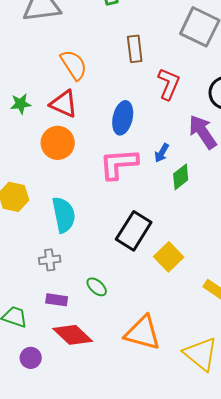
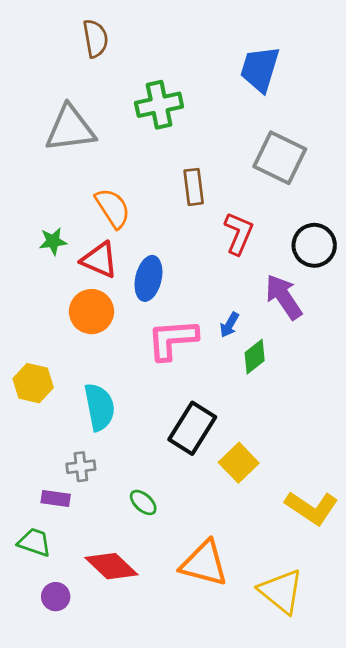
green star: (21, 104) -> (53, 241), moved
blue ellipse: (123, 118) -> (148, 278), moved
purple rectangle: (57, 300) -> (56, 499), moved

